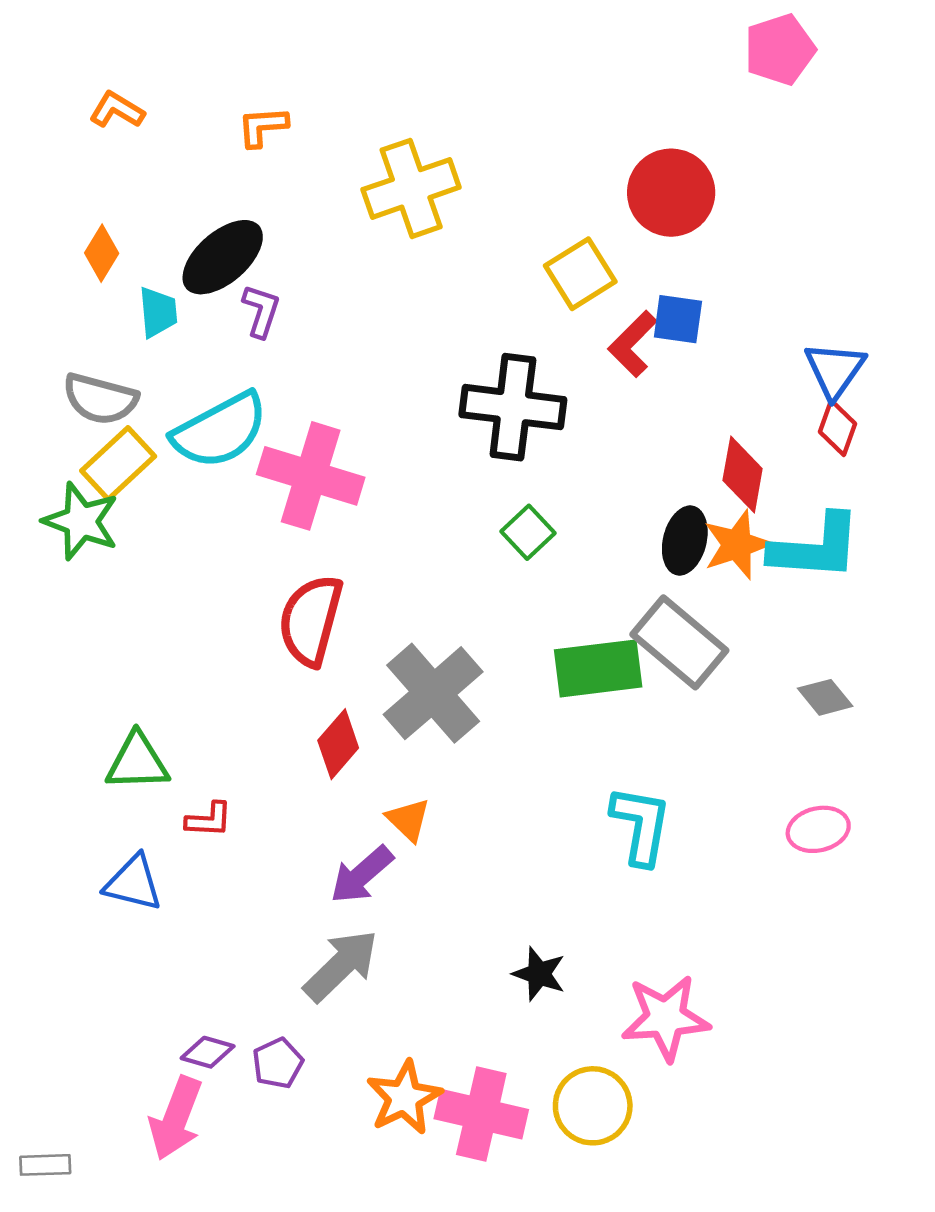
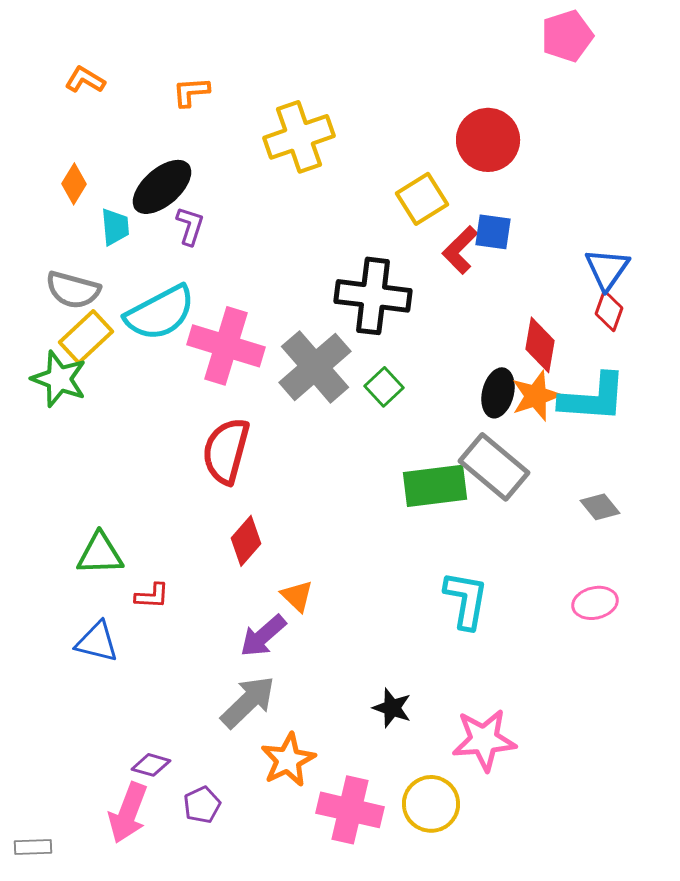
gray cross: (433, 693) -> (315, 367), moved
purple pentagon: (278, 1063) -> (202, 805), moved
orange star: (404, 1098) -> (288, 760), moved

